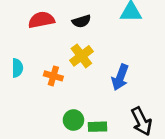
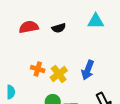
yellow cross: (81, 56) -> (59, 74), moved
cyan semicircle: (17, 68) -> (11, 92), moved

